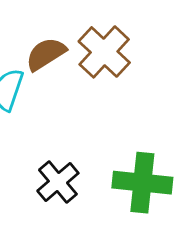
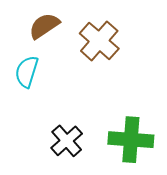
brown semicircle: (46, 54) -> (44, 26), moved

